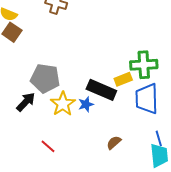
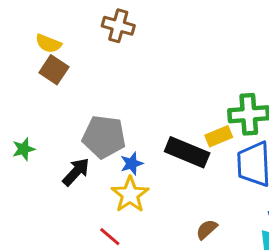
yellow star: (63, 104) -> (130, 195), moved
blue star: (86, 104) -> (132, 164), moved

